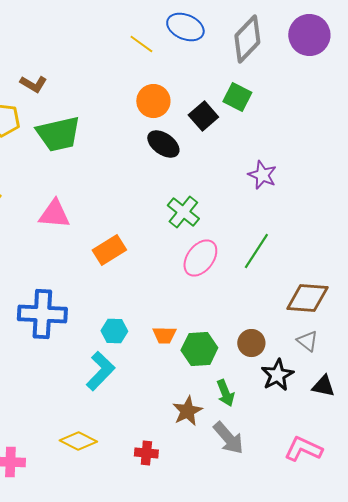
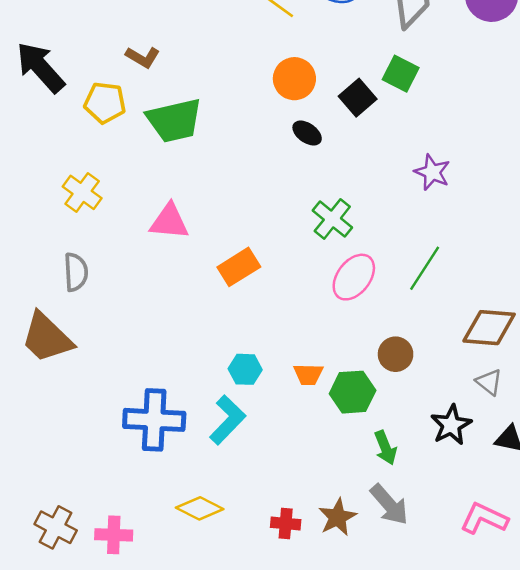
black ellipse: (163, 144) -> (307, 133), size x0.7
blue cross: (42, 314) -> (154, 420), moved
brown circle: (251, 343) -> (396, 354), moved
brown star: (187, 411) -> (337, 517), moved

